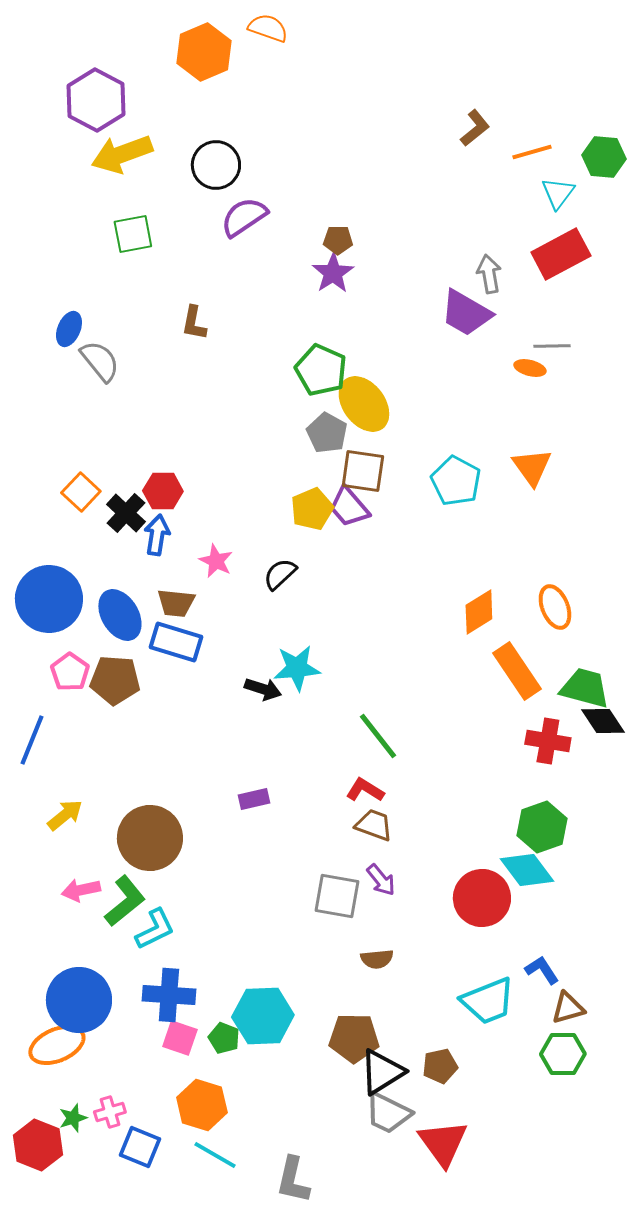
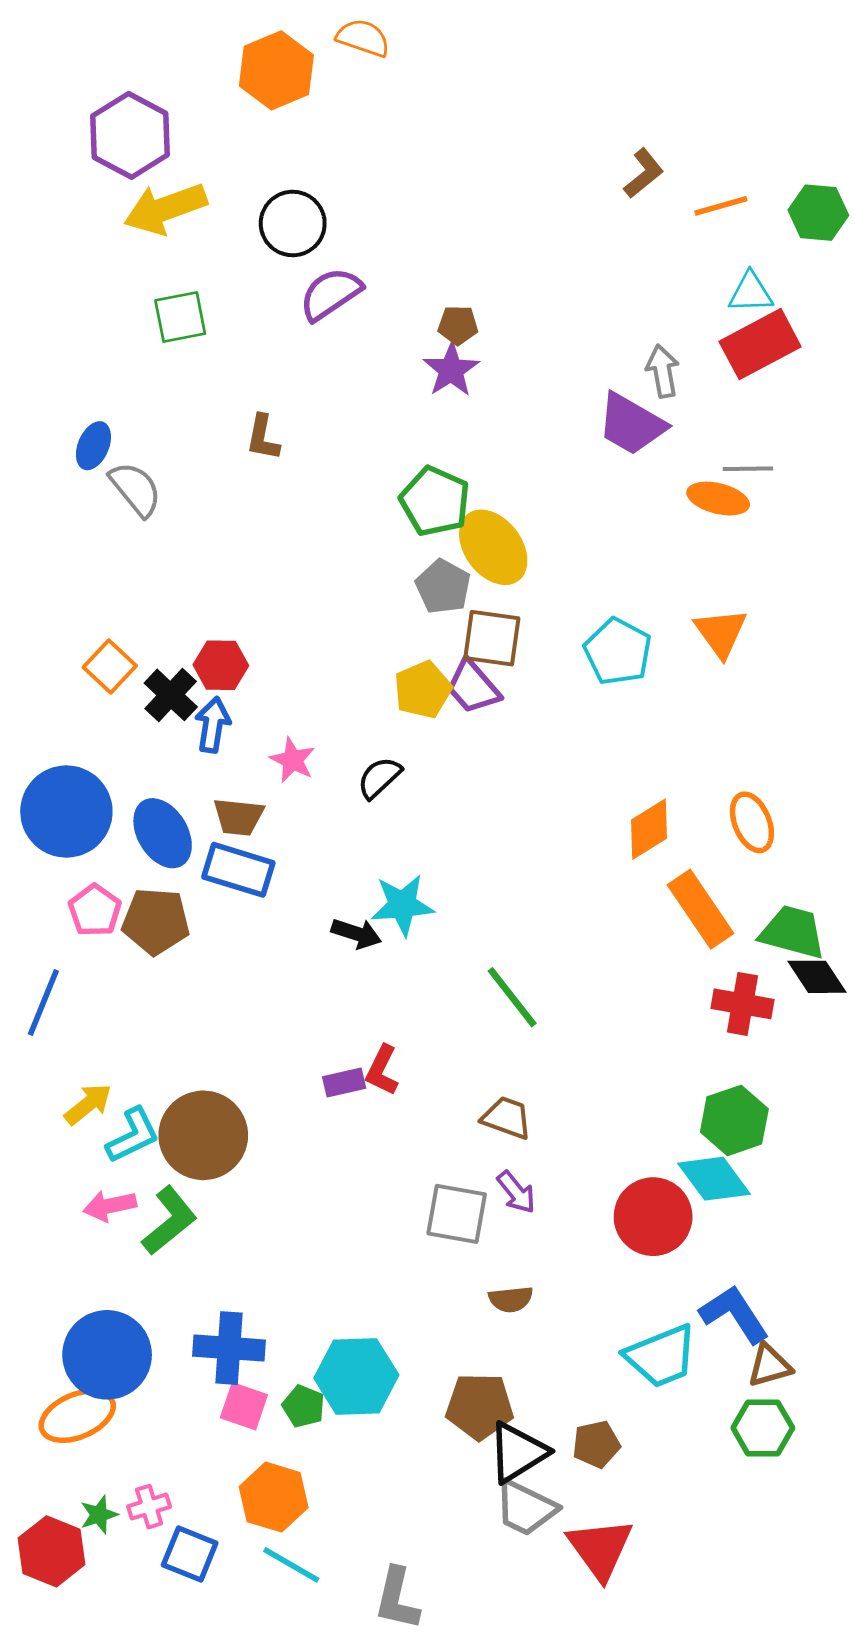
cyan triangle: (558, 193) -> (751, 293), moved, turned 51
orange ellipse: (530, 368) -> (718, 499), size x1.4
red L-shape: (365, 790) -> (382, 1070), moved, turned -96
cyan L-shape: (155, 929) -> (133, 1135), moved
blue L-shape: (542, 970) -> (734, 1314), size x1.5

